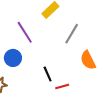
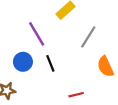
black line: (48, 74) -> (50, 63), moved

